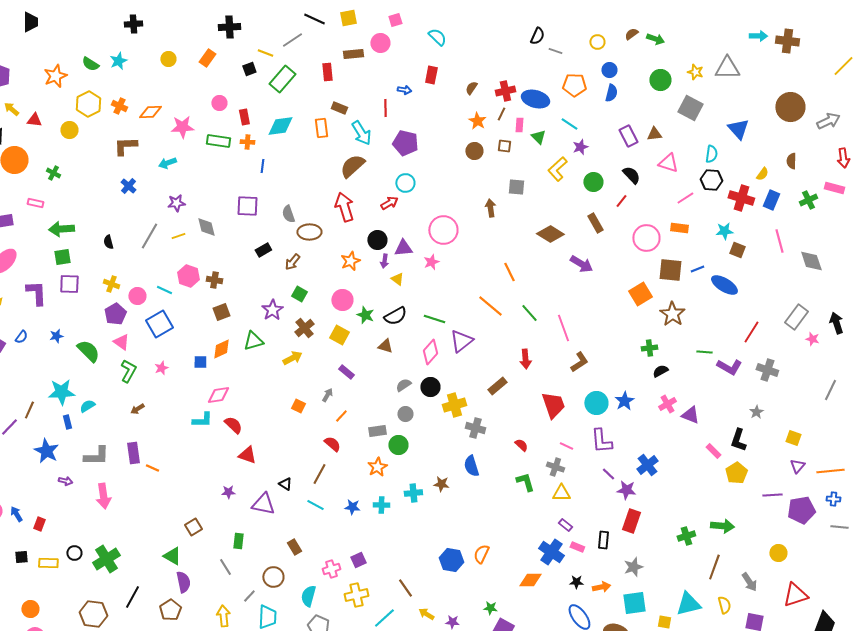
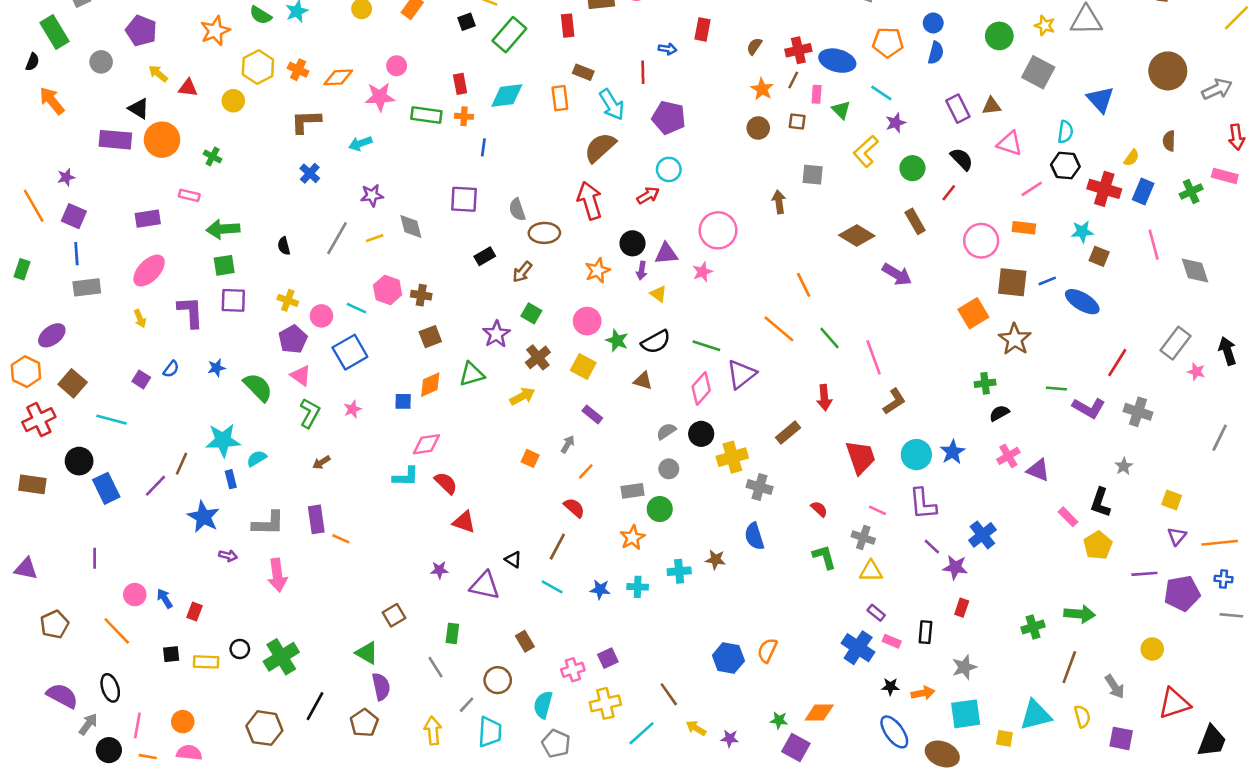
pink circle: (219, 103) -> (397, 66), moved
red rectangle: (631, 521) -> (962, 608), size x0.6
orange diamond: (530, 580) -> (819, 713), moved

